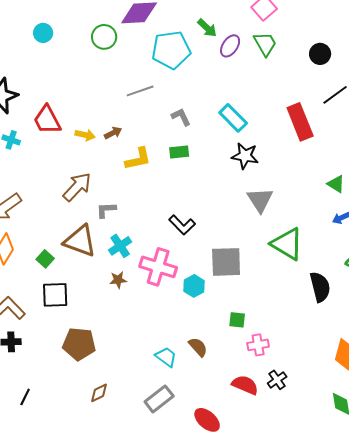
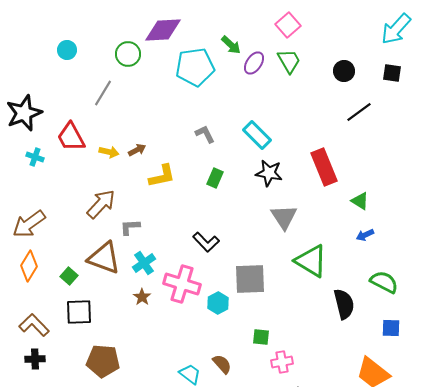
gray line: (140, 91) -> (103, 93), moved, turned -40
red rectangle: (300, 122) -> (324, 167), moved
green rectangle: (179, 152) -> (215, 178), moved, turned -60
brown star: (118, 280) -> (142, 297), turned -30

